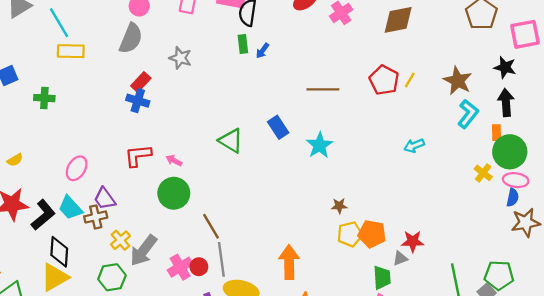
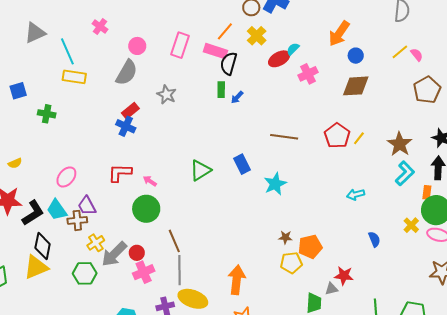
green triangle: (231, 141) -> (200, 170), turned 50
blue semicircle: (513, 197) -> (374, 239), moved, turned -42
orange pentagon: (372, 234) -> (310, 247), moved, turned -30
red circle: (199, 267) -> (137, 253), moved

